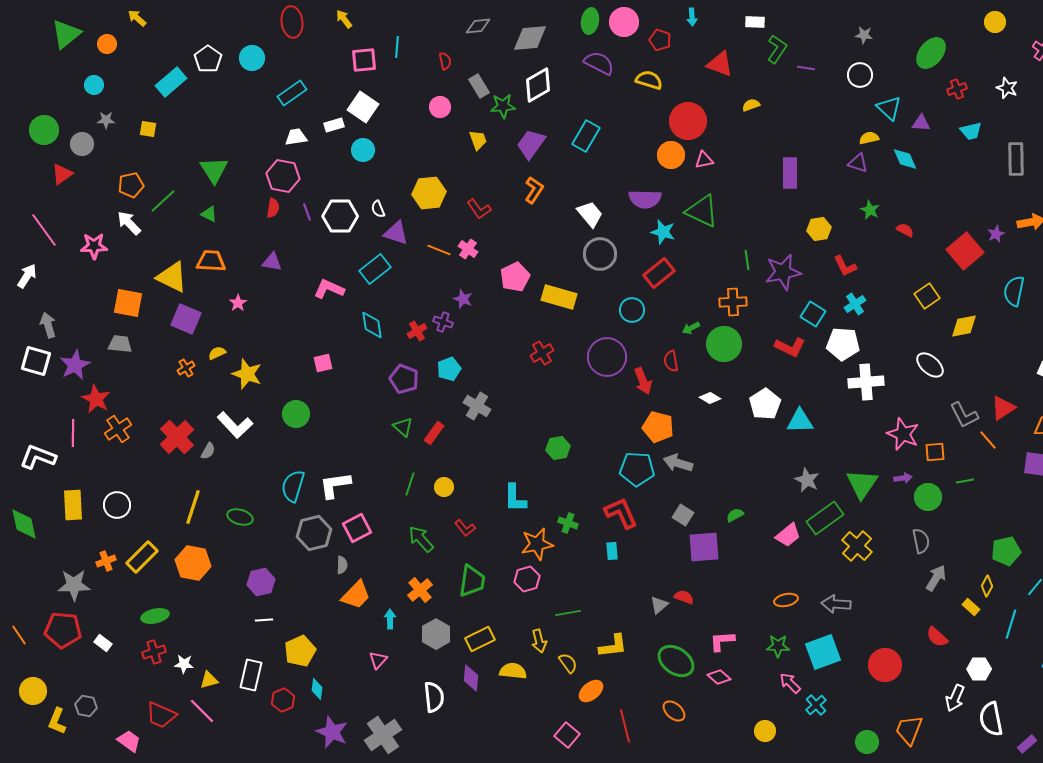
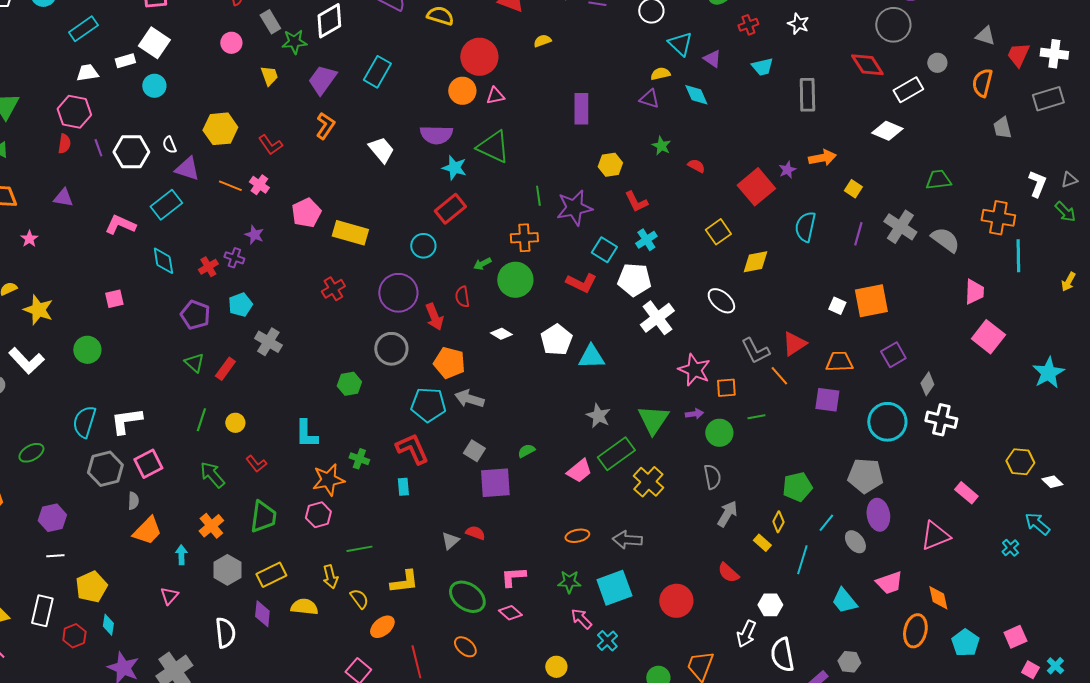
purple triangle: (921, 123) -> (712, 59), turned 30
gray circle: (600, 254) -> (391, 349), moved
white cross: (866, 382) -> (657, 318), turned -32
green ellipse: (240, 517) -> (31, 453), turned -45

